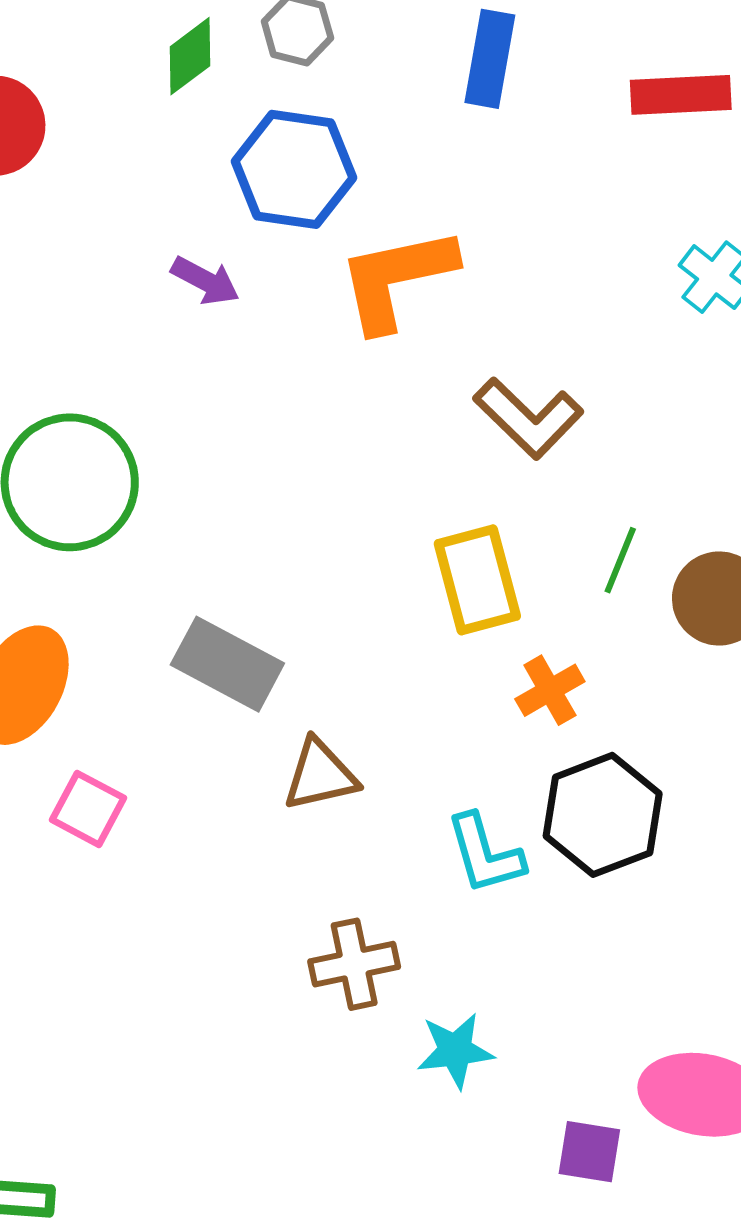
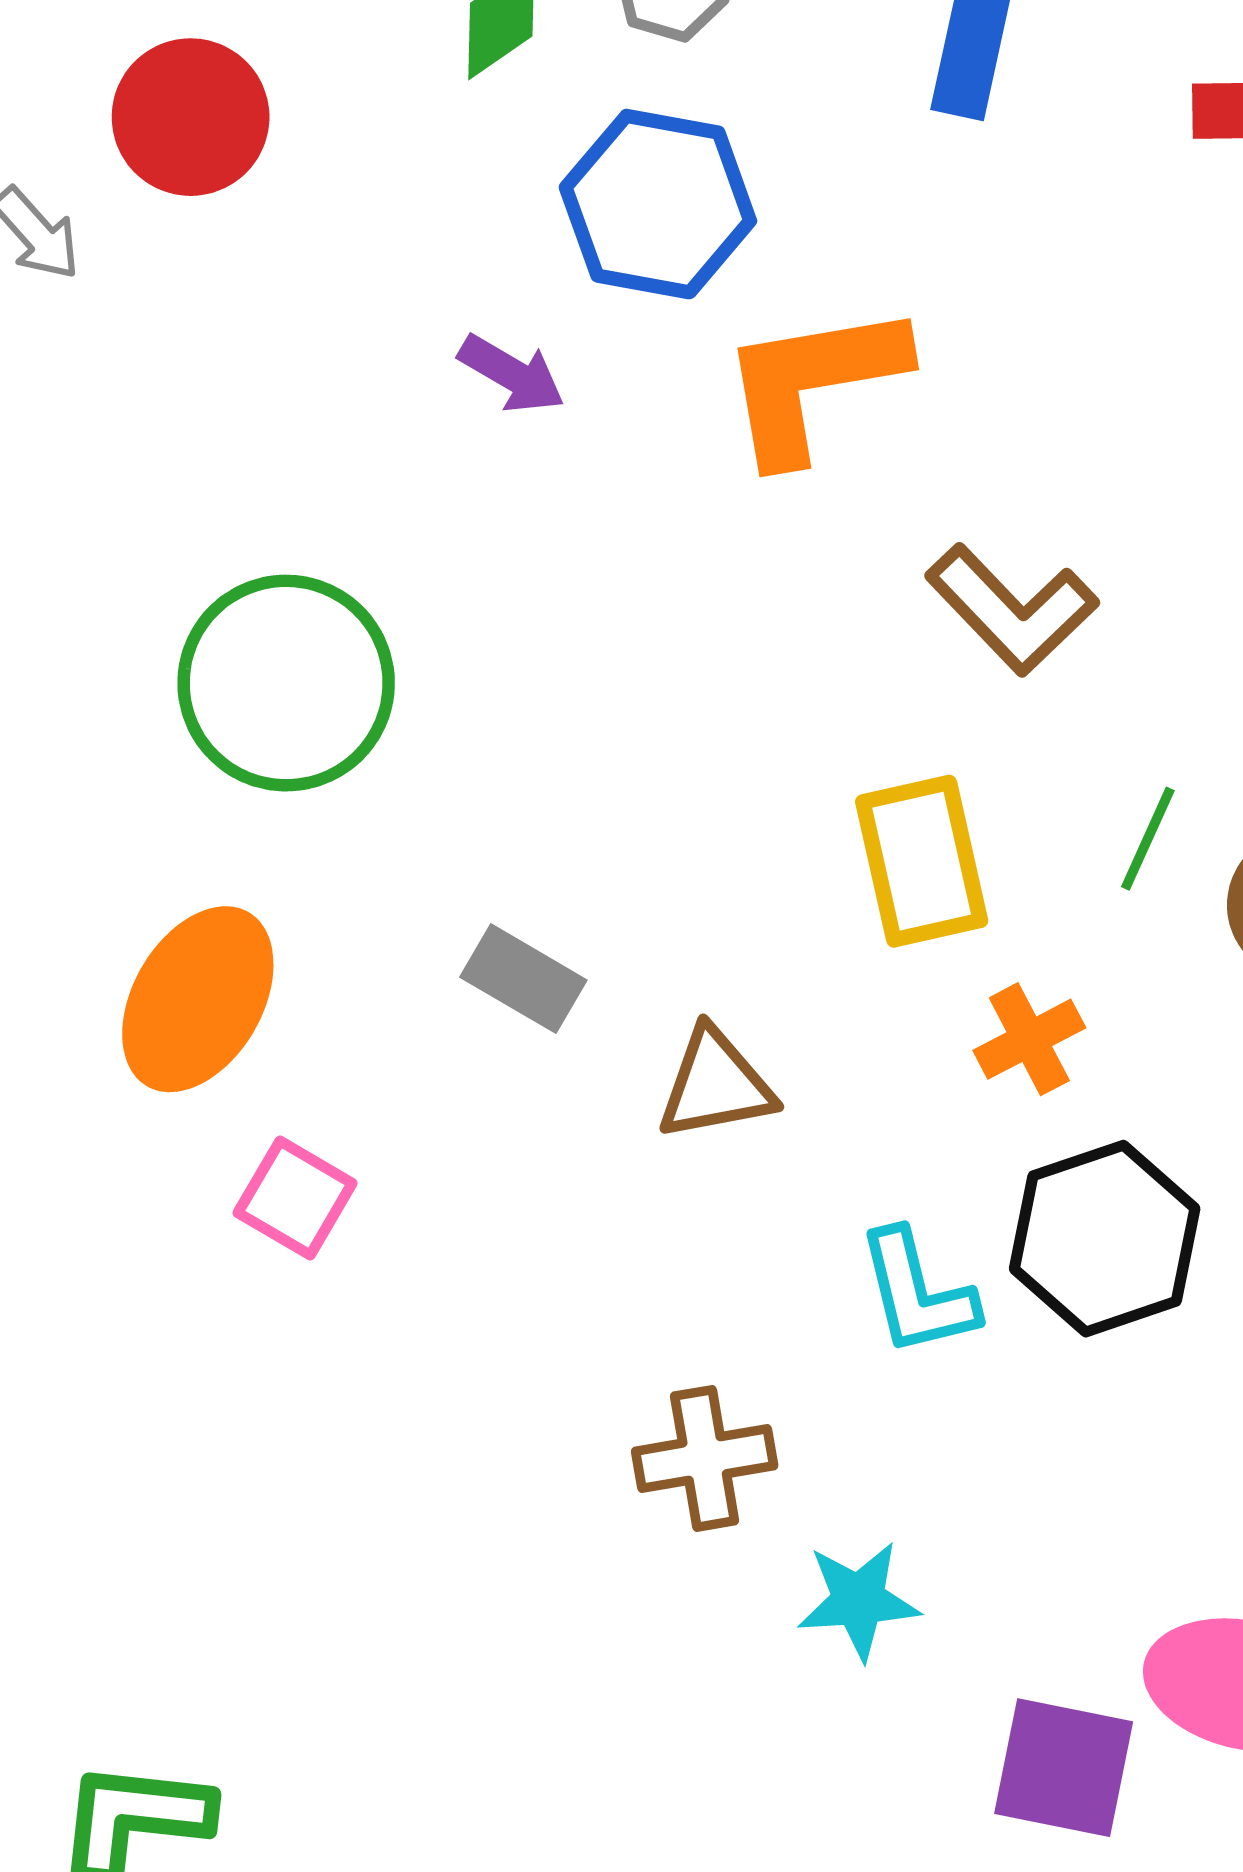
gray rectangle: (227, 664) -> (523, 979), size x0.7
brown triangle: (320, 775) -> (716, 1085), moved
purple square: (589, 1152) -> (1064, 1768), size x1.4

